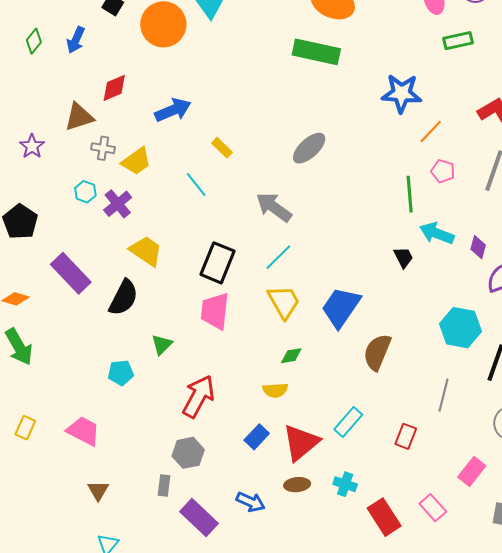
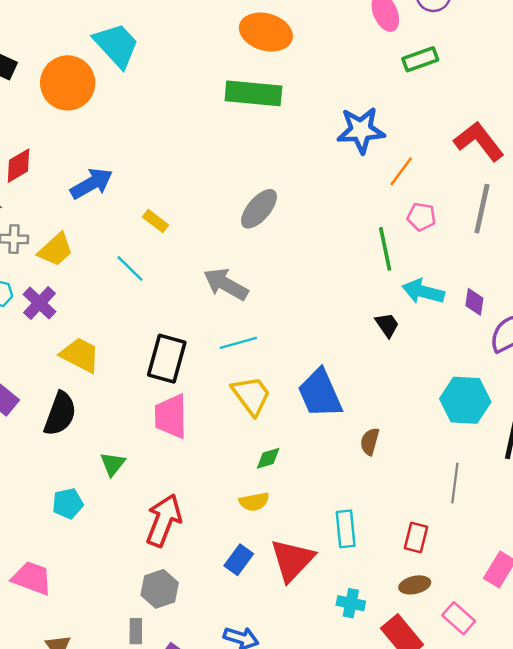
cyan line: (278, 257) -> (238, 343), turned 36
blue trapezoid: (341, 307) -> (320, 393), turned -51
brown semicircle: (377, 352) -> (370, 442), size x0.6
cyan rectangle: (348, 422) -> (346, 529), turned -40
brown ellipse: (297, 485) -> (415, 585), moved

